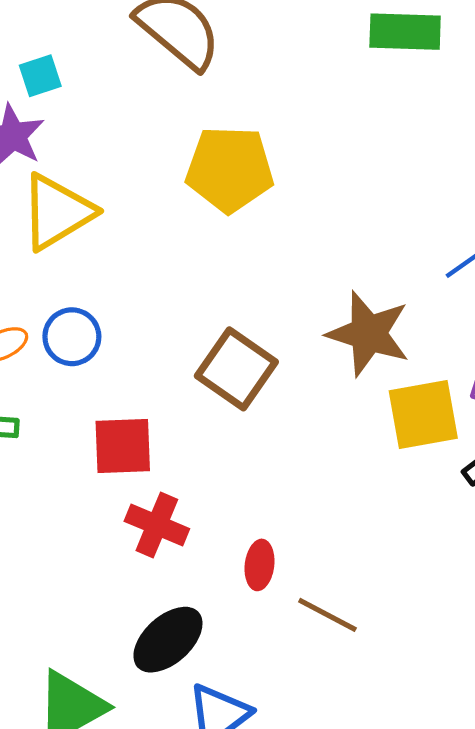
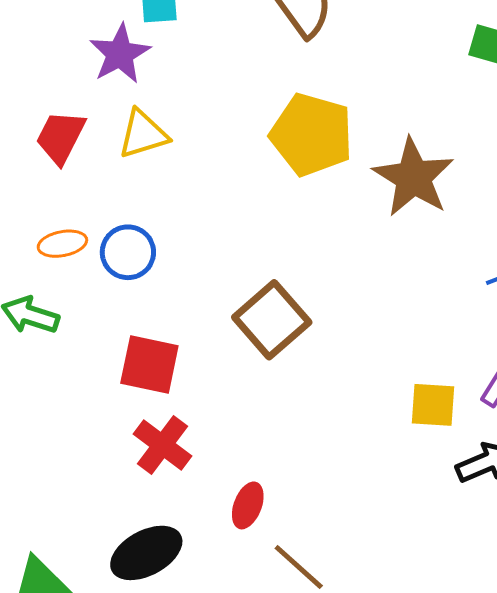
yellow triangle: (57, 212) -> (143, 134), size x0.7
brown star: (368, 334) -> (413, 177), moved
yellow square: (423, 414) -> (433, 405), size x0.7

